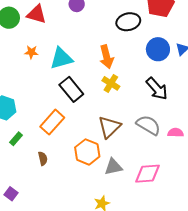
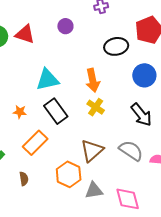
orange star: (31, 52) -> (20, 112), moved
pink diamond: (147, 174) -> (128, 199), turned 76

